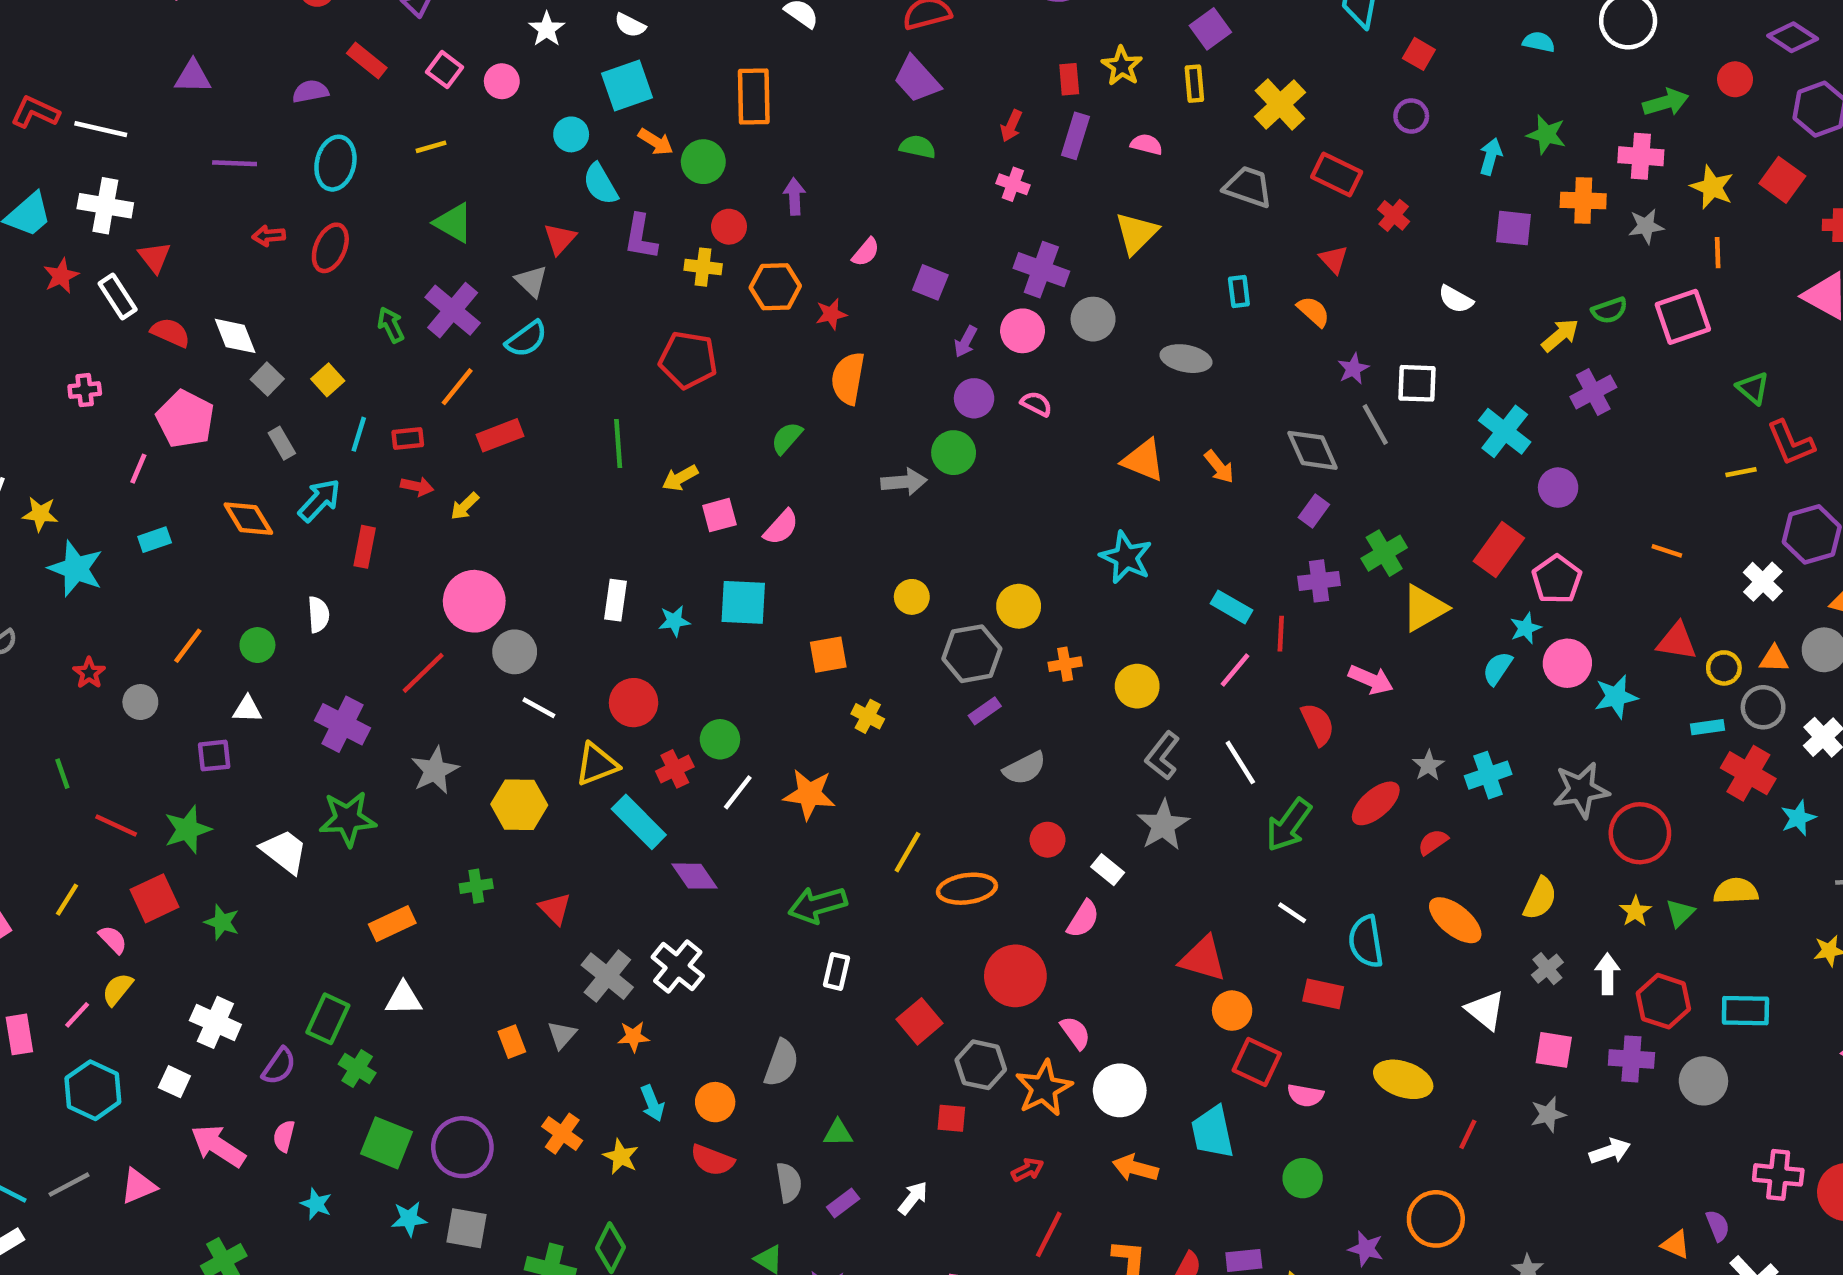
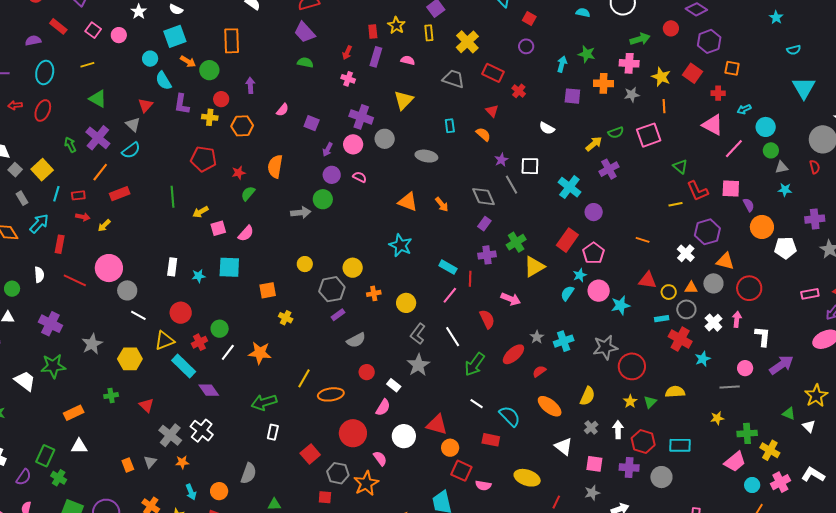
red star: (831, 314) -> (239, 173), moved
yellow square: (328, 380) -> (42, 170), size x1.5
red line: (423, 673) -> (75, 280), moved, turned 70
cyan semicircle: (1366, 942) -> (510, 416), turned 145
white circle: (1120, 1090) -> (404, 436), moved

